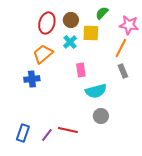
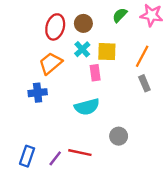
pink star: (129, 25) -> (151, 15), moved
yellow square: (91, 33) -> (107, 52), moved
pink rectangle: (81, 70) -> (95, 73), moved
cyan semicircle: (96, 91) -> (87, 107), moved

